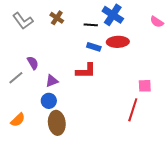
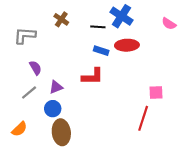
gray L-shape: (23, 21) -> (25, 35), moved, turned 130
gray line: (16, 78) -> (29, 92), moved

